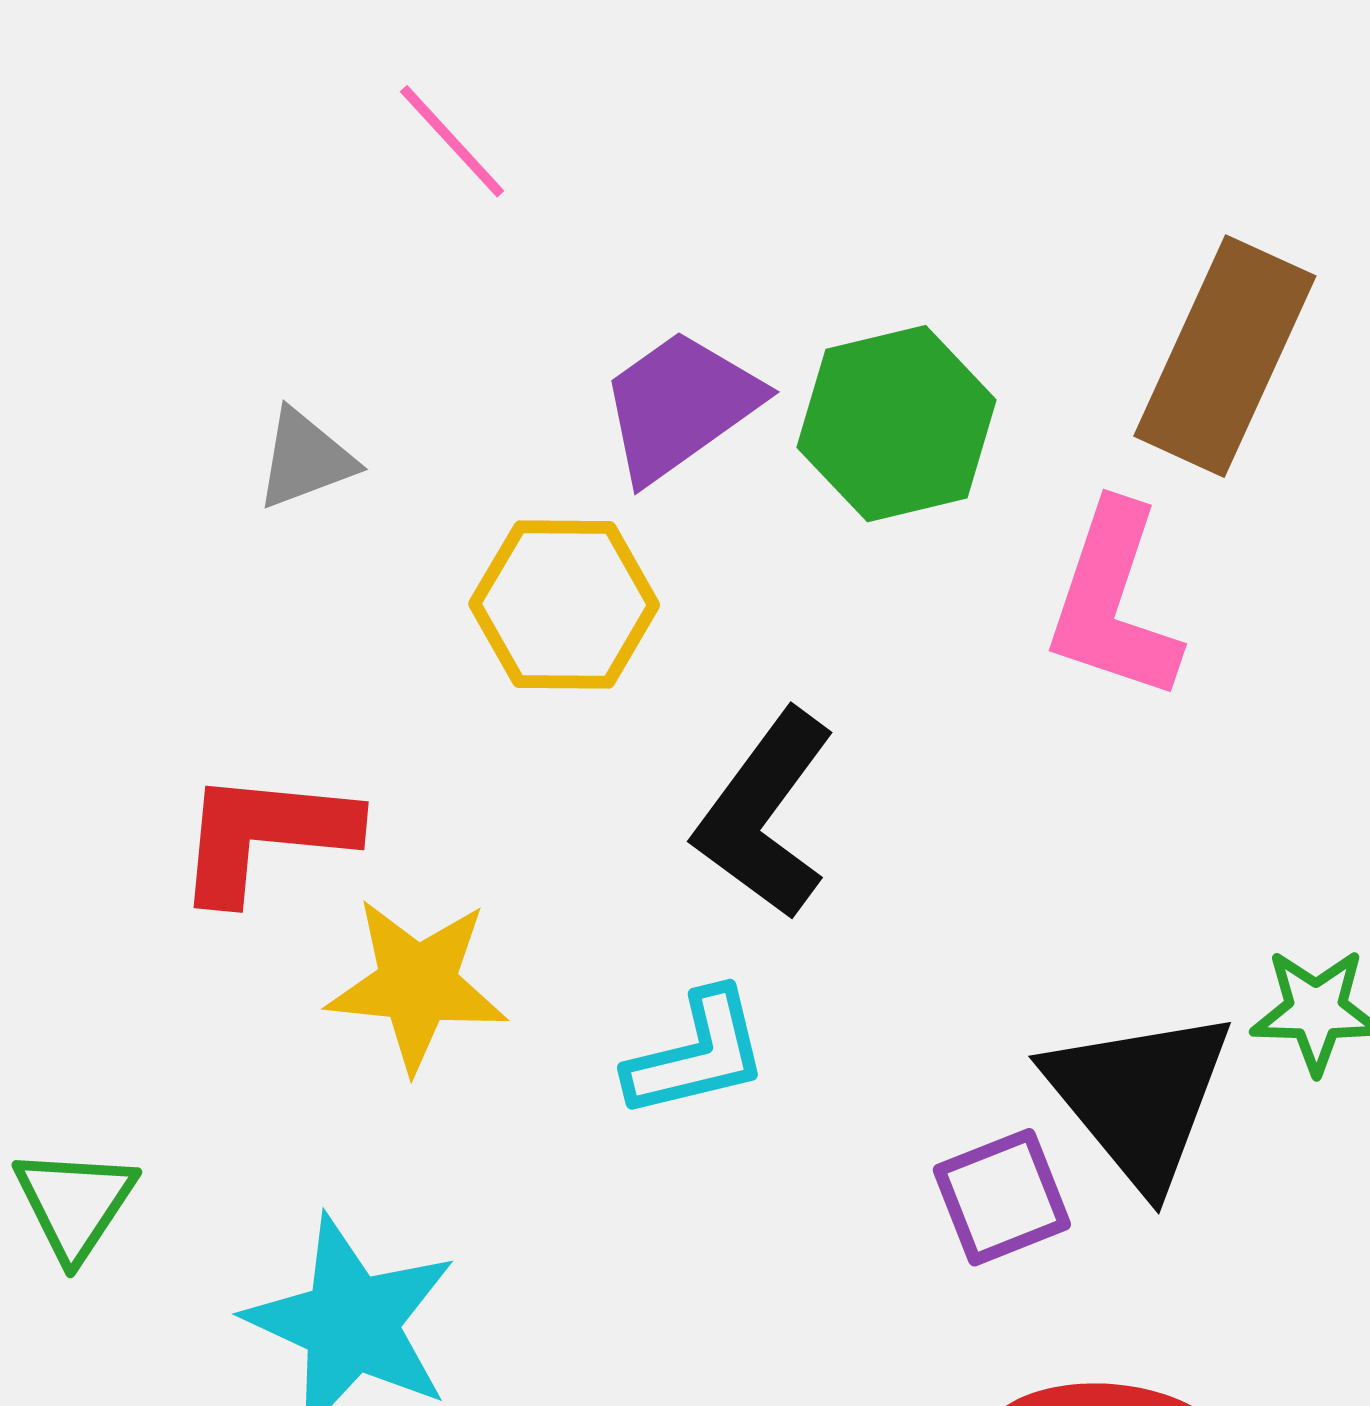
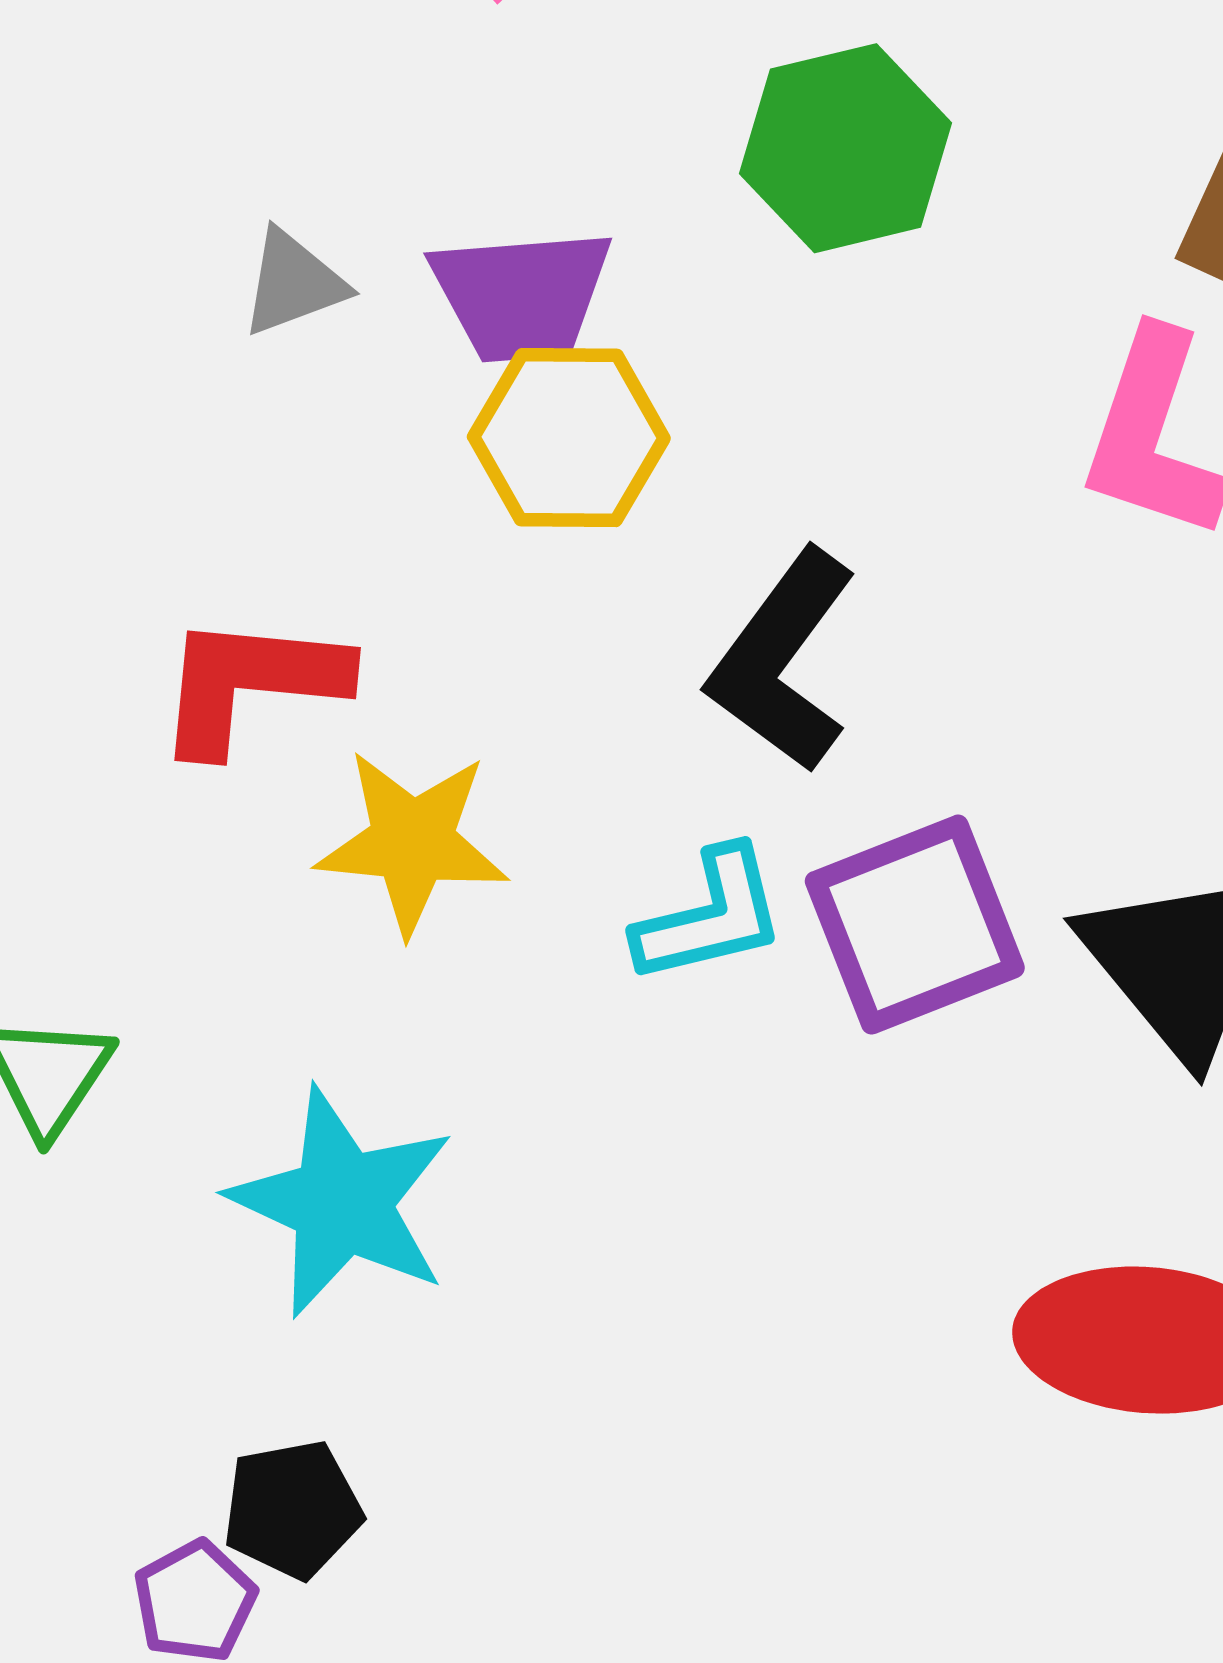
purple trapezoid: (680, 405) -> (521, 295), moved, turned -149
green hexagon: (897, 424) -> (846, 148), moved
purple square: (1002, 1197) -> (915, 925), moved, size x1.5

